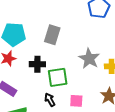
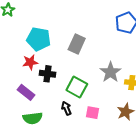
black cross: (37, 64) -> (47, 74), moved
green square: (58, 77) -> (77, 87), turned 30

